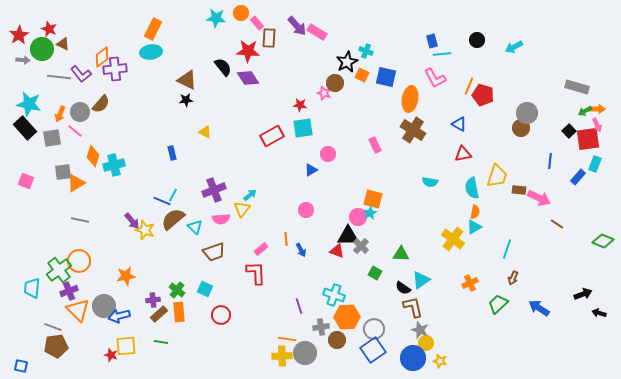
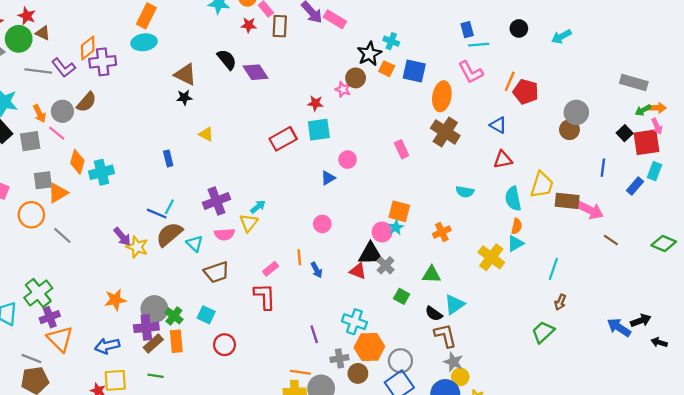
red star: (248, 51) -> (249, 25), moved, size x0.6
orange arrow: (60, 114) -> (39, 114), turned -49
brown rectangle: (519, 190) -> (567, 201), size x1.5
gray line: (80, 220) -> (62, 235), turned 30
green diamond: (603, 241) -> (664, 243), moved
orange circle: (79, 261) -> (31, 215), moved
orange cross: (470, 283) -> (442, 232), moved
purple cross: (153, 300) -> (146, 327), size x1.5
gray circle: (104, 306) -> (154, 309), moved
blue arrow: (539, 308) -> (619, 327), moved

